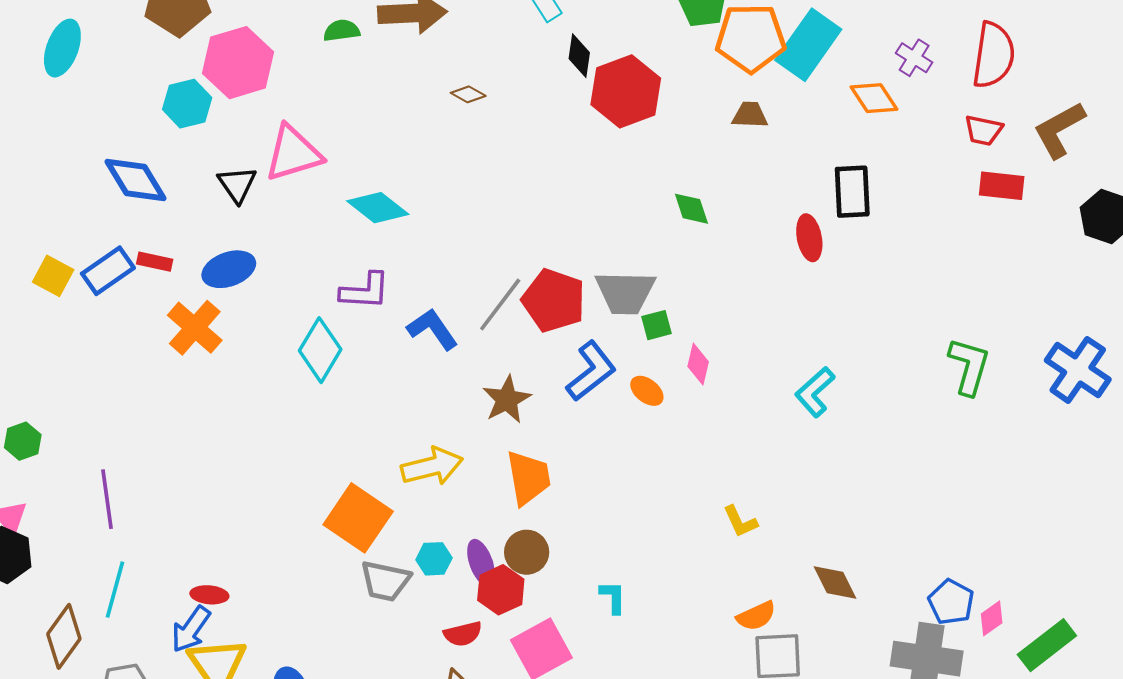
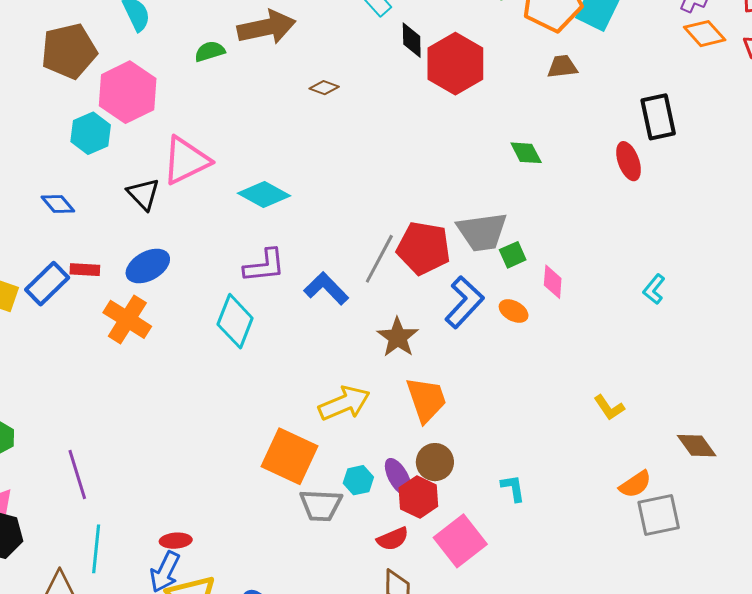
orange diamond: (874, 98) -> (705, 34), moved
blue diamond: (136, 180) -> (58, 204), size x0.6
cyan L-shape: (815, 392) -> (654, 289), size x0.7

